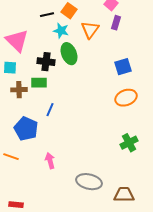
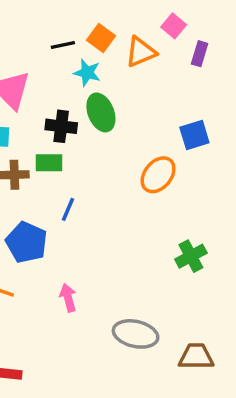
purple rectangle: (116, 23) -> (200, 54), moved
orange triangle: (90, 30) -> (141, 52), moved, turned 30
orange ellipse: (126, 98) -> (158, 175), moved, turned -30
green cross: (129, 143) -> (191, 256), moved

